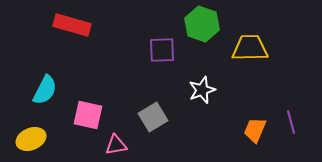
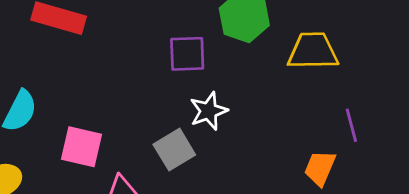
white star: (202, 90) -> (209, 111), moved
purple line: (291, 122) -> (351, 125), moved

